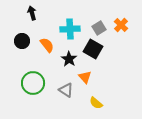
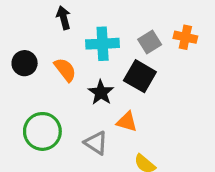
black arrow: (32, 13) -> (64, 18), moved
orange cross: (121, 25) -> (185, 37), turned -32
orange triangle: (85, 77) -> (127, 122), turned -32

